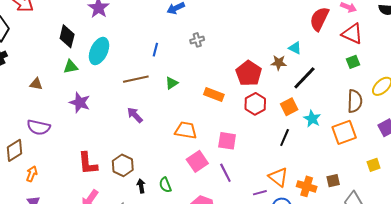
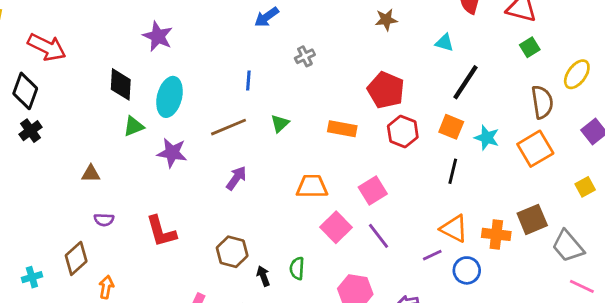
brown star: (279, 63) -> (386, 20), moved
brown triangle: (36, 84) -> (91, 174), moved
purple star: (80, 103) -> (172, 153), moved
orange square: (289, 107) -> (451, 127), turned -30
purple arrow: (135, 115) -> (236, 178), turned 90
purple semicircle: (39, 127) -> (104, 220), size x0.6
pink square: (227, 141) -> (373, 191), turned -30
red L-shape: (88, 163) -> (161, 231), moved
brown square: (333, 181) -> (532, 219), size x1.5
green semicircle: (165, 185) -> (297, 268), turned 35

